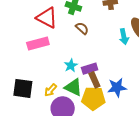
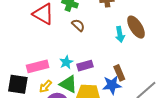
pink rectangle: (38, 43) -> (38, 66), moved
brown rectangle: (94, 80) -> (119, 73), moved

